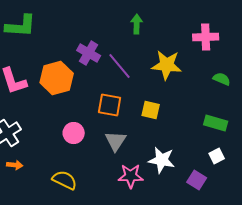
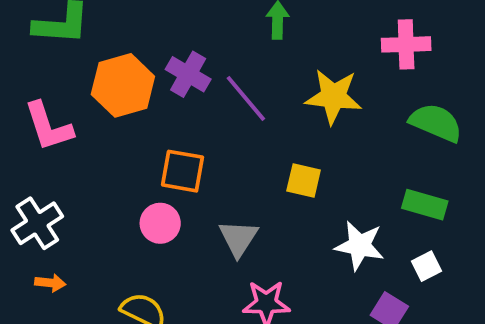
orange hexagon: (57, 78) -> (123, 85), moved
green semicircle: (222, 79) -> (436, 123), size x1.6
orange square: (110, 105) -> (183, 171), moved
white star: (162, 160) -> (359, 246), moved

